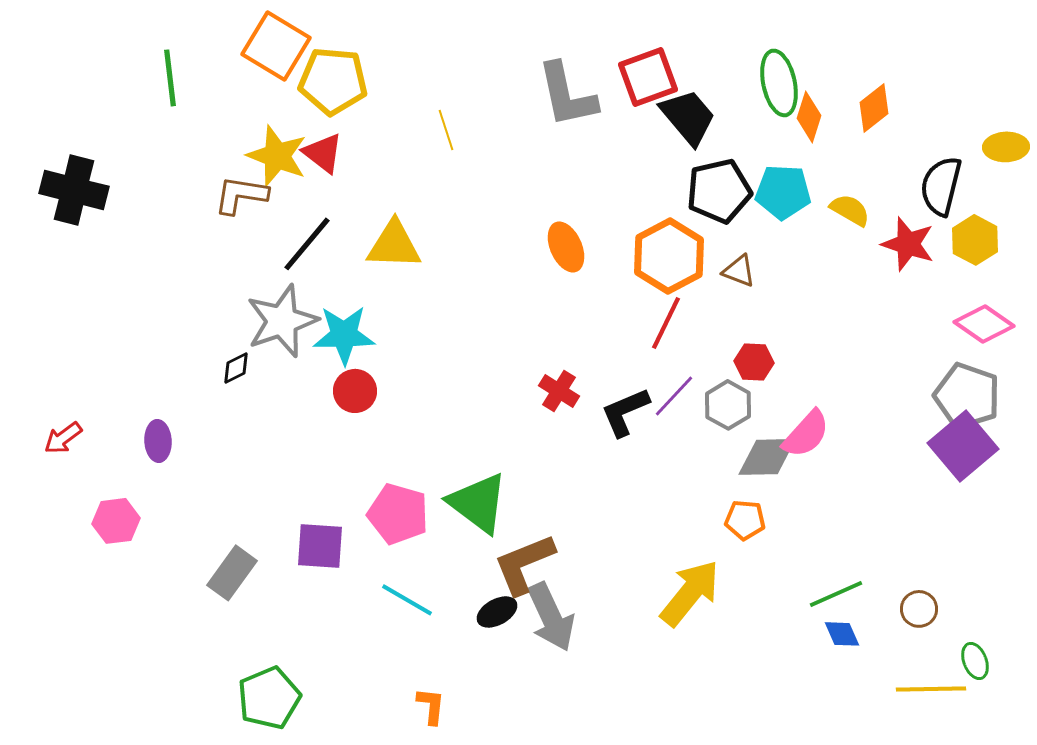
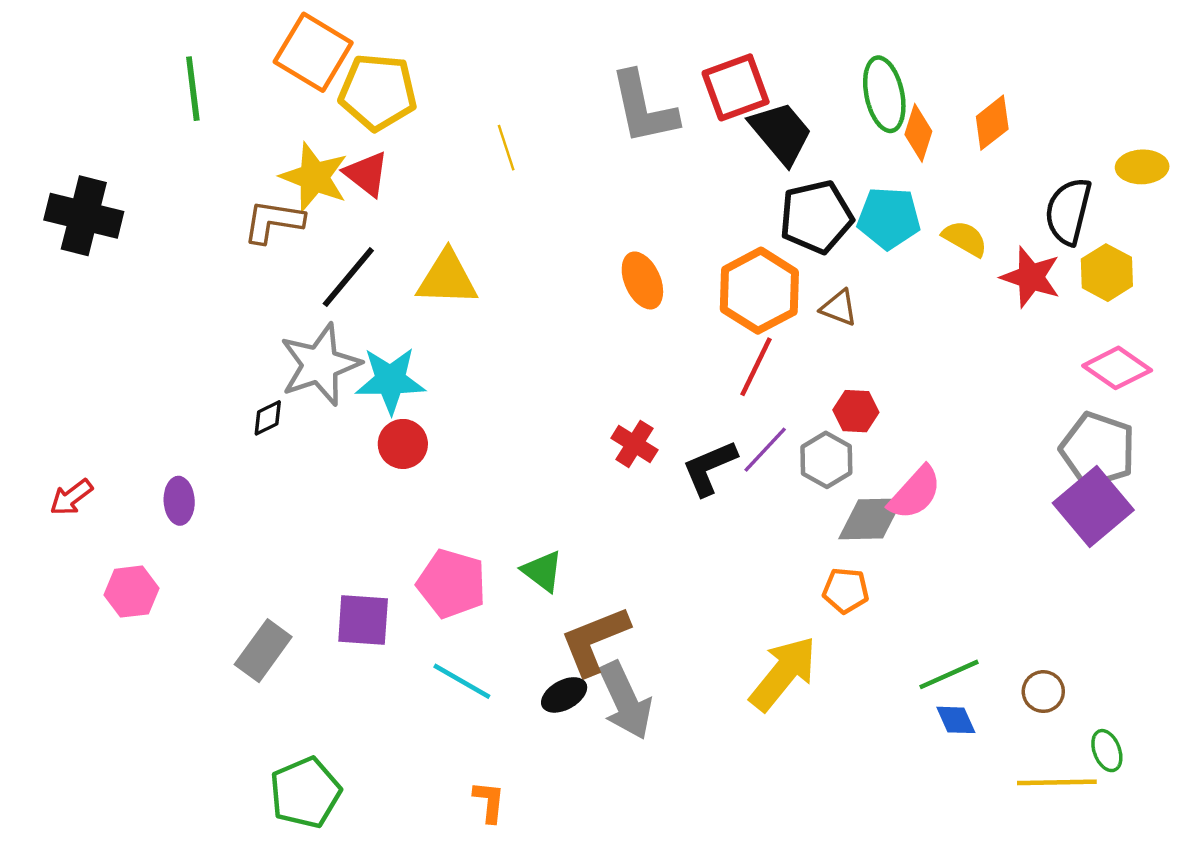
green triangle: (478, 503) -> (543, 571), size x0.6

